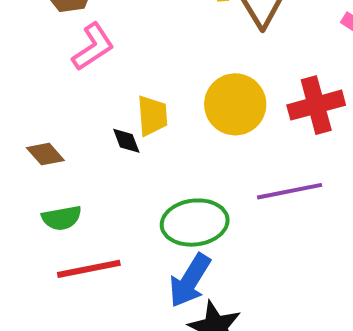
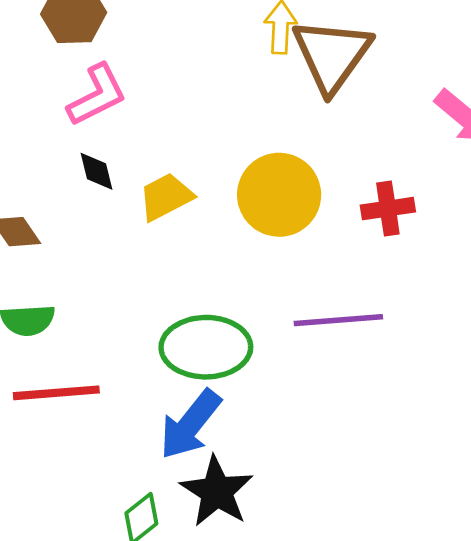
red cross: (316, 105) -> (388, 209), size x0.7
yellow trapezoid: (152, 116) -> (166, 197), turned -120
black diamond: (126, 141) -> (96, 171), moved

